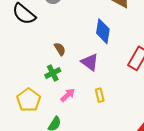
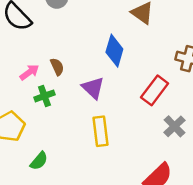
pink arrow: (68, 95) -> (29, 72), moved
yellow rectangle: (100, 95) -> (101, 131), size x1.6

